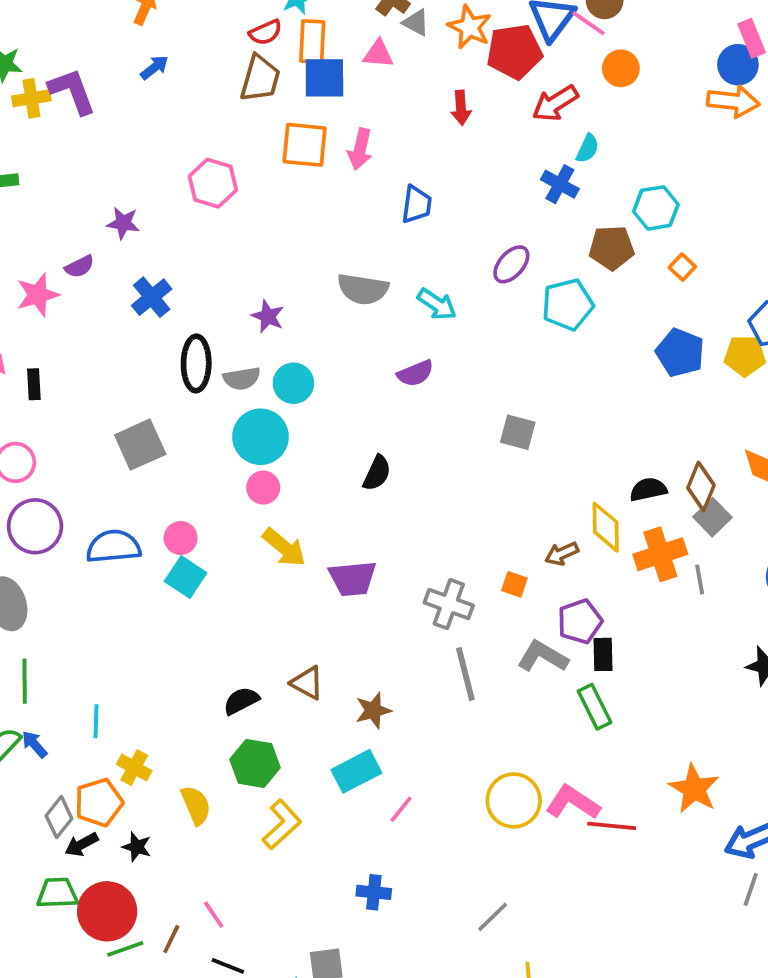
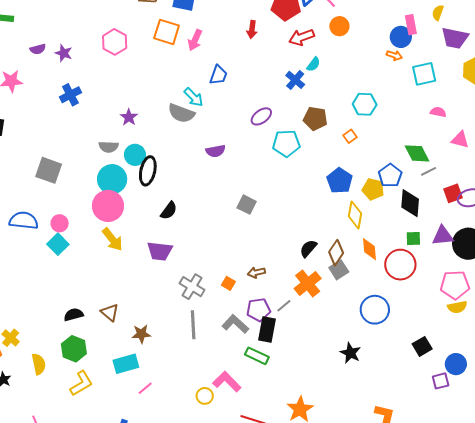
orange arrow: (733, 101) -> (394, 55), size x0.6
cyan hexagon: (656, 208) -> (365, 104), moved
purple semicircle: (79, 267) -> (38, 49), moved
cyan arrow: (437, 304) -> (194, 97), moved
black ellipse: (196, 363) -> (148, 171), moved
purple semicircle: (415, 373) -> (216, 151), moved
gray square: (140, 445) -> (49, 170), turned 32
pink circle: (263, 488) -> (108, 206), size x1.8
black semicircle: (648, 489) -> (308, 248), turned -48
yellow diamond: (606, 527) -> (355, 215), moved
orange cross: (660, 554) -> (308, 283), turned -32
purple trapezoid: (353, 578) -> (160, 251), moved
gray line: (700, 580) -> (284, 306), moved, turned 49
black rectangle: (603, 654) -> (267, 329), size x1.4
green rectangle: (595, 707) -> (257, 356), turned -50
yellow circle: (514, 800) -> (205, 396), size x0.6
pink L-shape: (573, 802) -> (227, 382), moved

